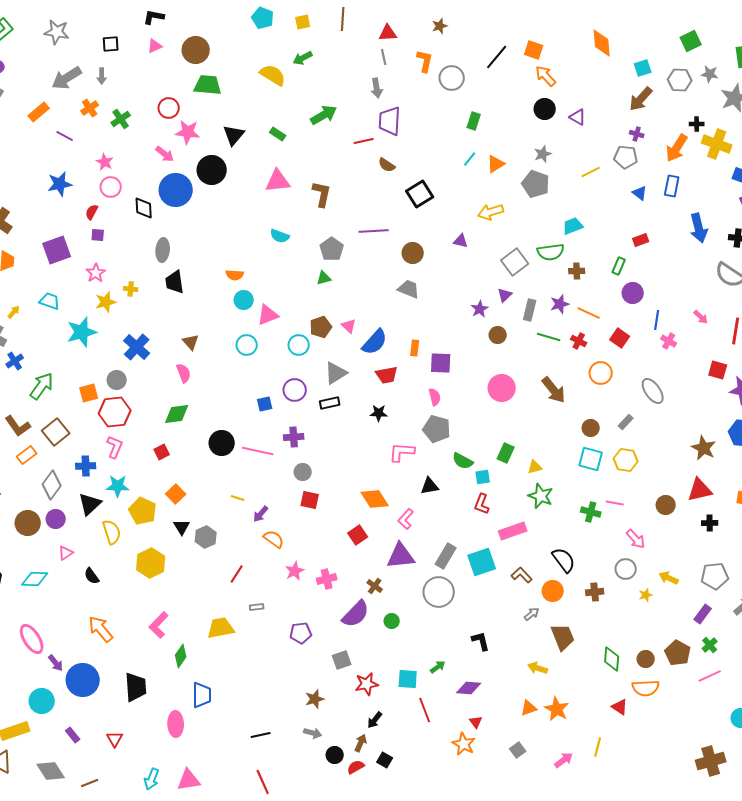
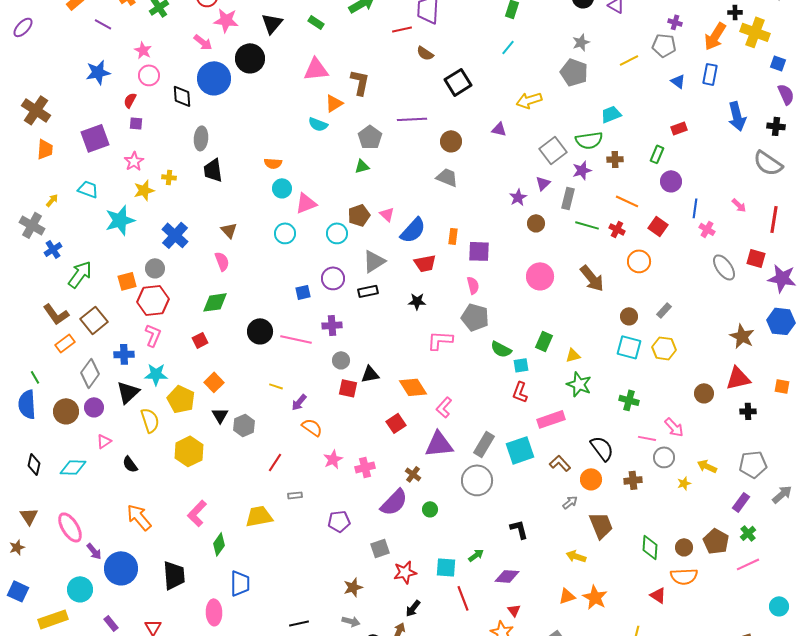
orange triangle: (496, 164) -> (334, 103), moved
purple star: (560, 304) -> (582, 170), moved
gray ellipse: (653, 391) -> (724, 267), moved
black triangle: (430, 486) -> (370, 374), moved
pink line: (615, 503) -> (647, 438), moved

